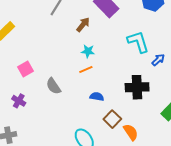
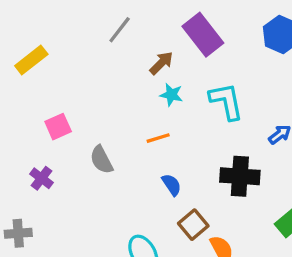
cyan L-shape: (138, 42) -> (226, 101), moved
cyan star: (88, 51) -> (171, 95), moved
blue semicircle: (97, 97) -> (172, 185), turned 40

